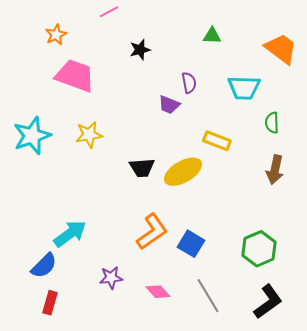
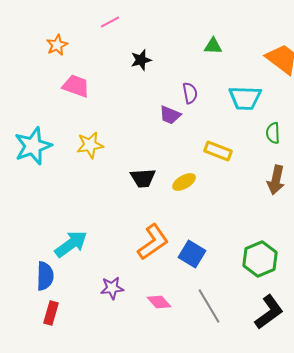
pink trapezoid: (75, 76) -> (76, 86), size x0.7
yellow ellipse: (183, 172) -> (184, 182), size x0.6
blue semicircle: (44, 266) -> (45, 276), turned -44

